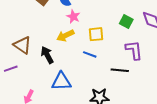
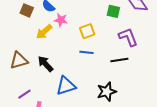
yellow arrow: (65, 36) -> (44, 32), moved
brown triangle: (22, 45) -> (19, 61), turned -36
purple line: (11, 69) -> (24, 94), moved

